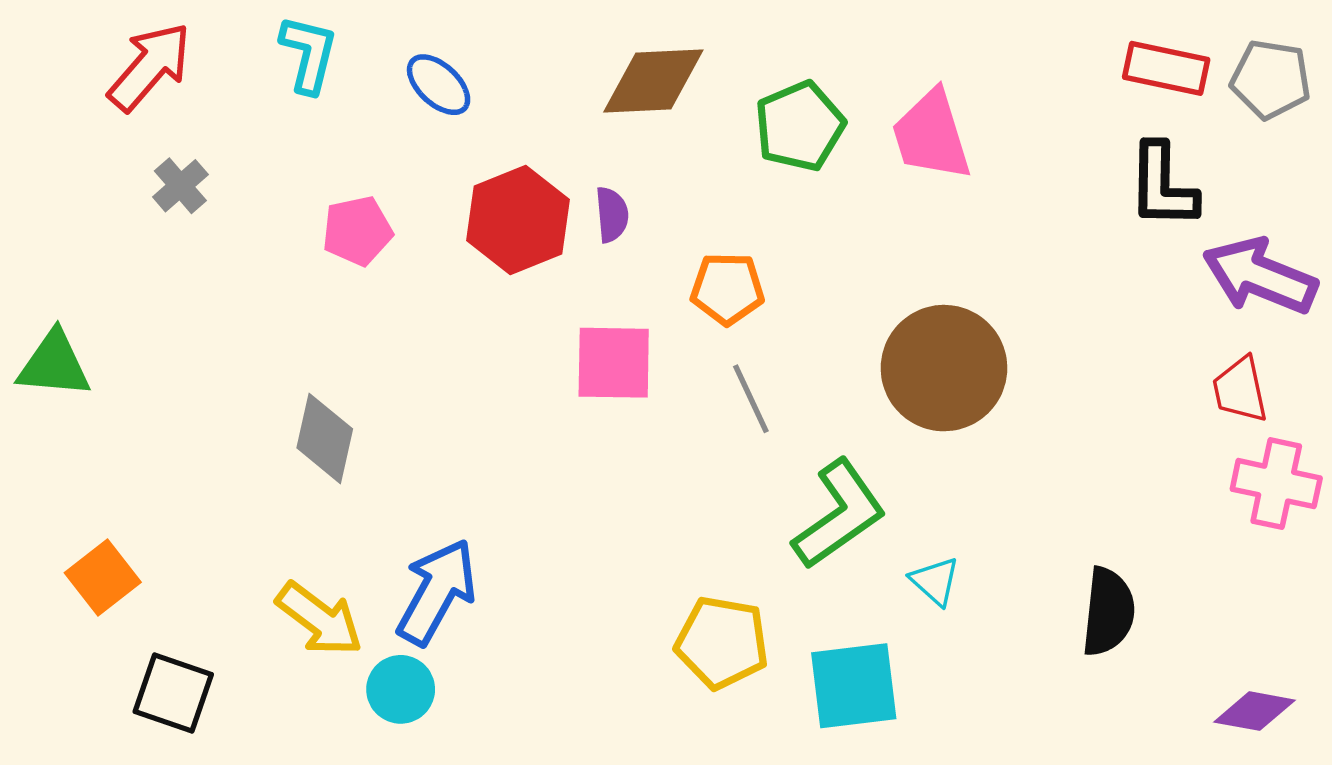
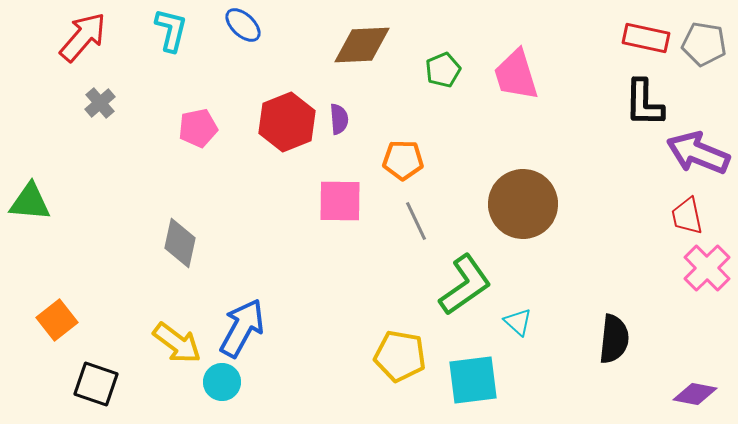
blue ellipse: (439, 85) -> (243, 25), moved
green pentagon: (800, 126) -> (443, 70), size x0.7
pink cross: (1276, 484) -> (707, 268), turned 33

